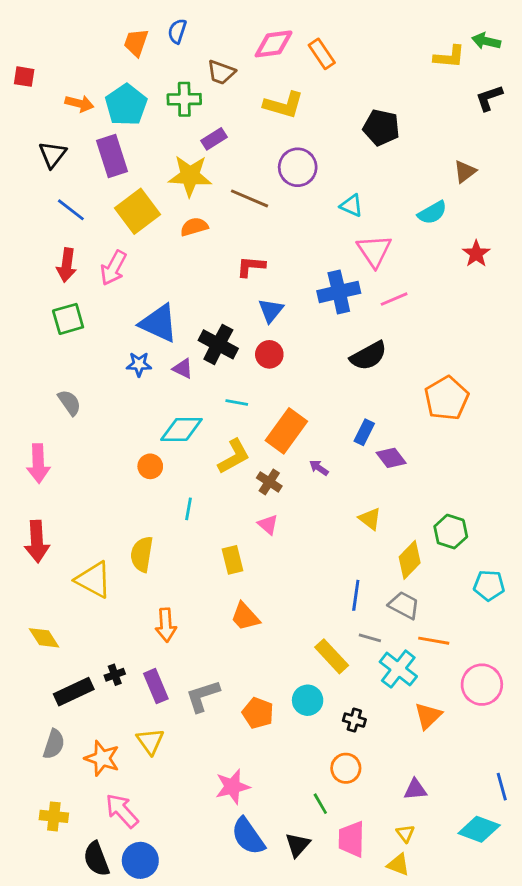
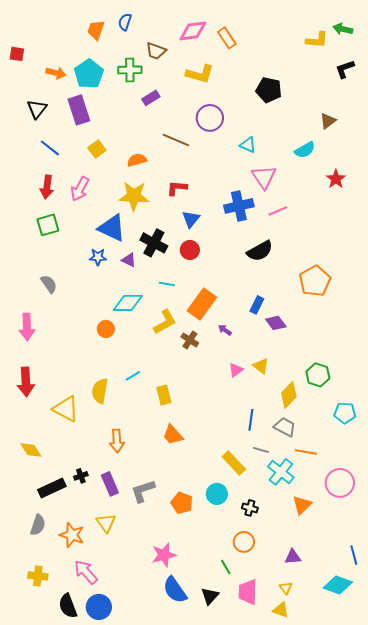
yellow star: (190, 176) -> (134, 196), moved
yellow square: (137, 211) -> (97, 149), size x0.6
cyan line: (189, 509) -> (133, 376), moved, turned 49
pink triangle: (268, 524) -> (236, 370), moved, turned 42

